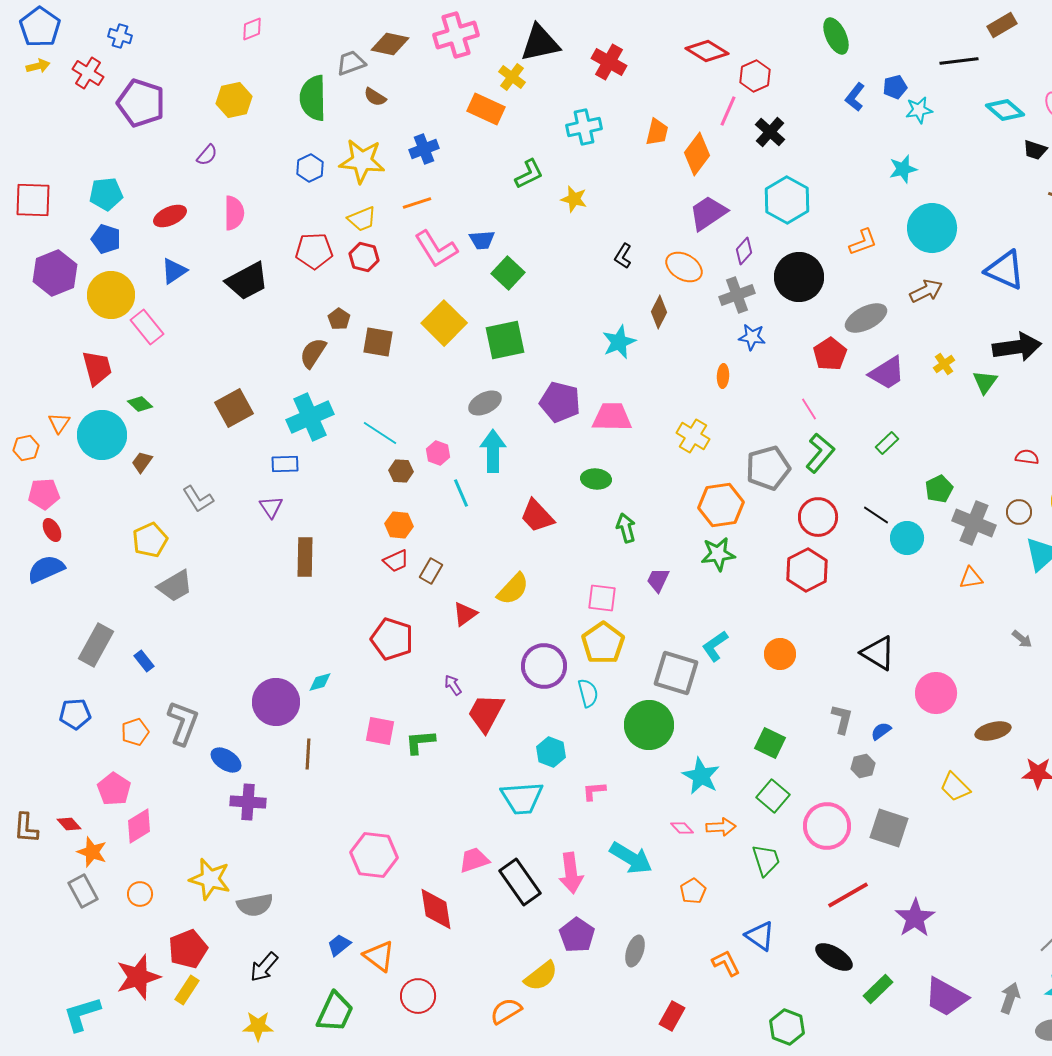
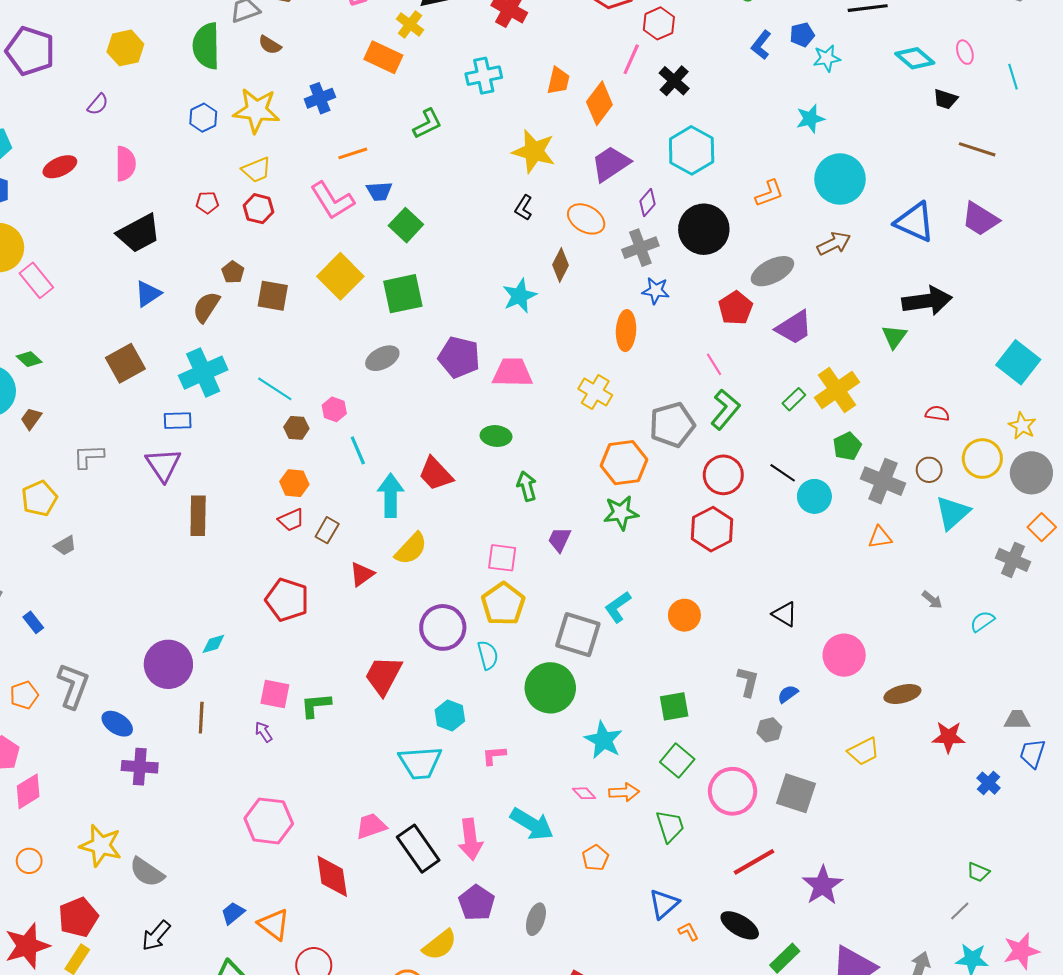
yellow star: (574, 199) -> (534, 151), moved, size x1.6
orange line: (417, 203) -> (353, 153), moved
red pentagon: (314, 251) -> (207, 203), size x0.6
blue triangle: (174, 271) -> (148, 294), moved
yellow cross: (944, 364) -> (837, 390), moved, size x2.0
orange ellipse: (723, 376) -> (626, 331), size x1.6
cyan arrow: (493, 451) -> (391, 495), moved
gray L-shape: (198, 499) -> (89, 456), turned 120
purple triangle: (271, 507) -> (163, 465), size x1.5
gray trapezoid: (175, 586) -> (65, 546), size x0.6
black triangle: (878, 653) -> (785, 614), size x0.7
purple arrow: (453, 685) -> (264, 732), moved
green square: (770, 743) -> (674, 706), turned -36
yellow trapezoid: (955, 787) -> (864, 751), turned -72
gray semicircle: (255, 905) -> (147, 872), turned 45
blue triangle: (760, 936) -> (664, 904), turned 44
orange L-shape: (726, 963) -> (688, 932), moved, size x0.7

